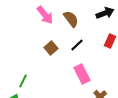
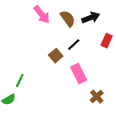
black arrow: (105, 13) -> (91, 18), moved
brown square: (51, 48) -> (56, 56), moved

